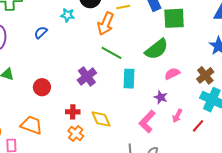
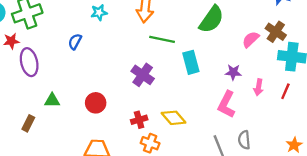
pink semicircle: (172, 74) -> (251, 39), moved

